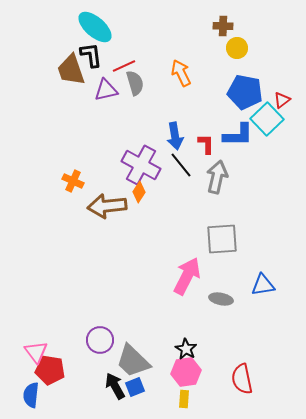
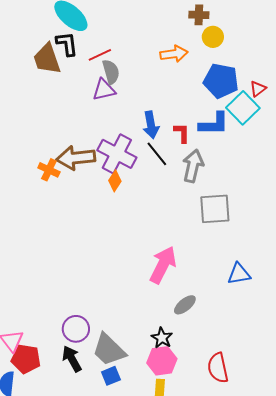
orange arrow: (181, 73) -> (174, 54), moved, turned 108
purple triangle: (106, 90) -> (104, 90), moved
brown arrow: (107, 206) -> (76, 158), moved
gray square: (222, 239) -> (215, 209), moved
gray ellipse: (221, 299) -> (185, 305), moved, turned -50
black arrow: (115, 386) -> (72, 359), moved

